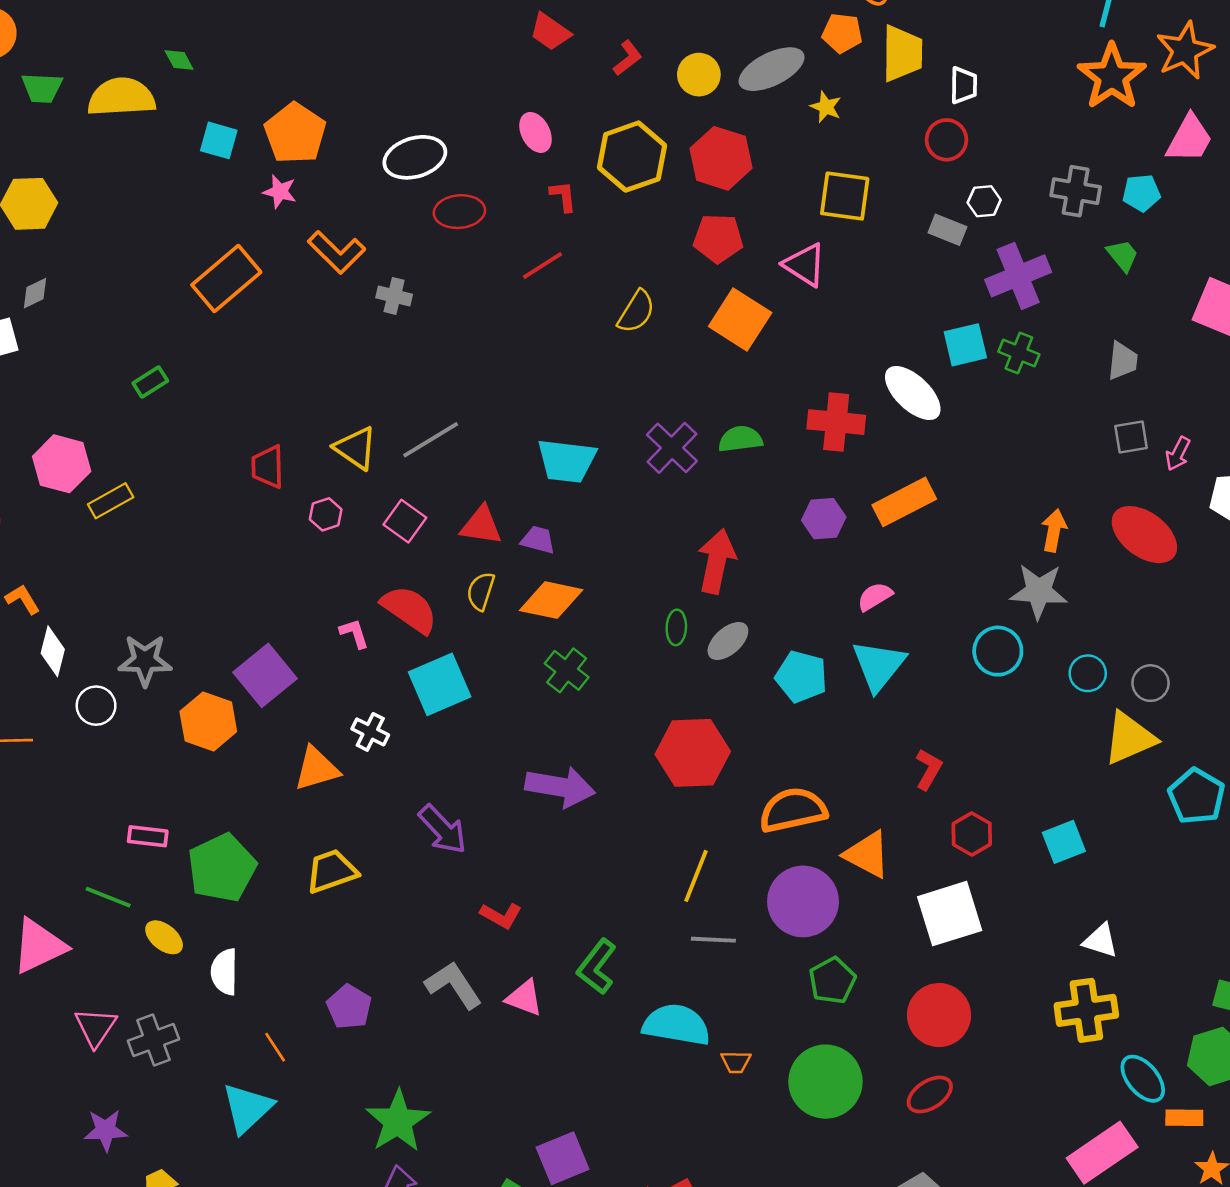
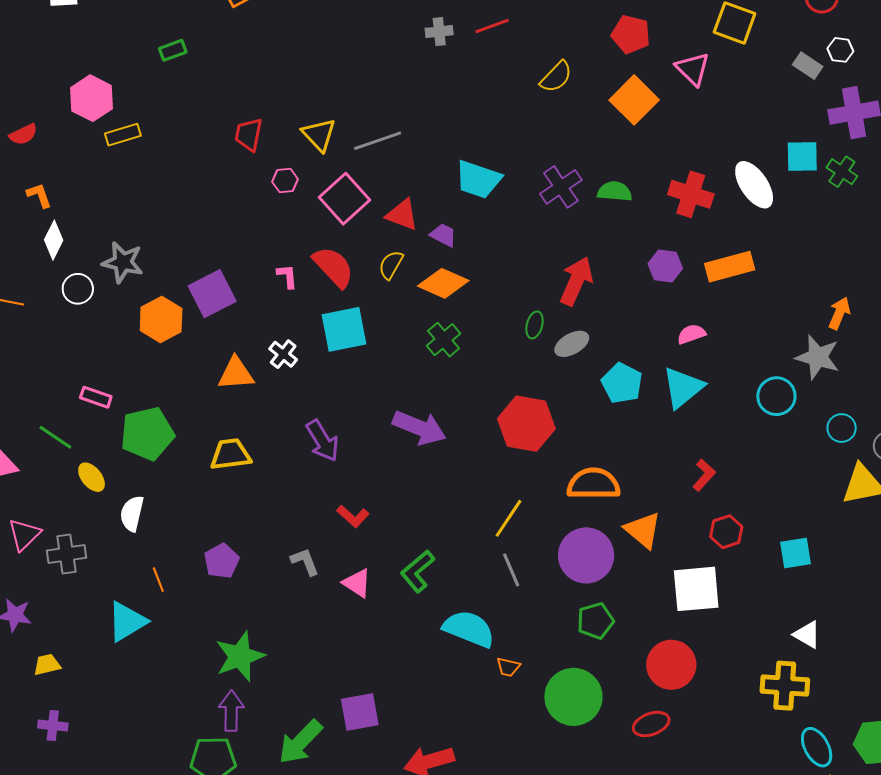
gray cross: (394, 296) -> (439, 32), moved, turned -32
pink square: (405, 521) -> (344, 199), size x1.5
gray line: (713, 940) -> (511, 570), turned 52
gray L-shape: (453, 985) -> (305, 562), size x0.7

